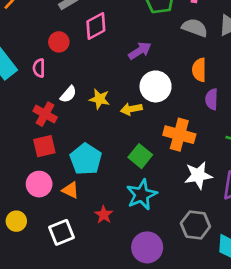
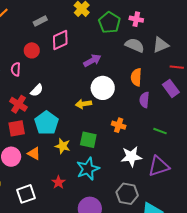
yellow star: (100, 99) -> (63, 146), moved
orange cross: (179, 135) -> (119, 125), size x0.6
green square: (140, 156) -> (88, 140), turned -30
cyan pentagon: (86, 159) -> (46, 123), moved
orange triangle: (70, 190) -> (34, 153), moved

